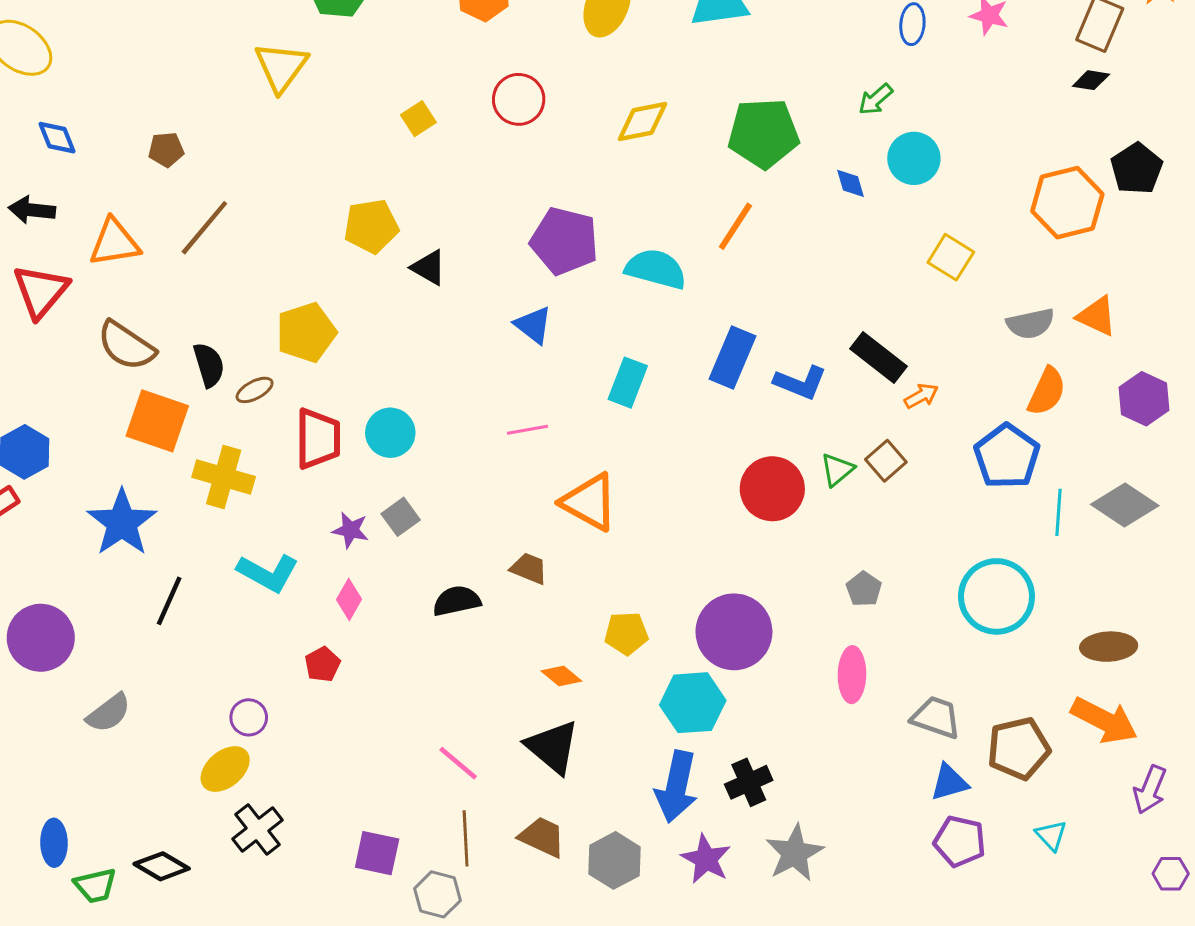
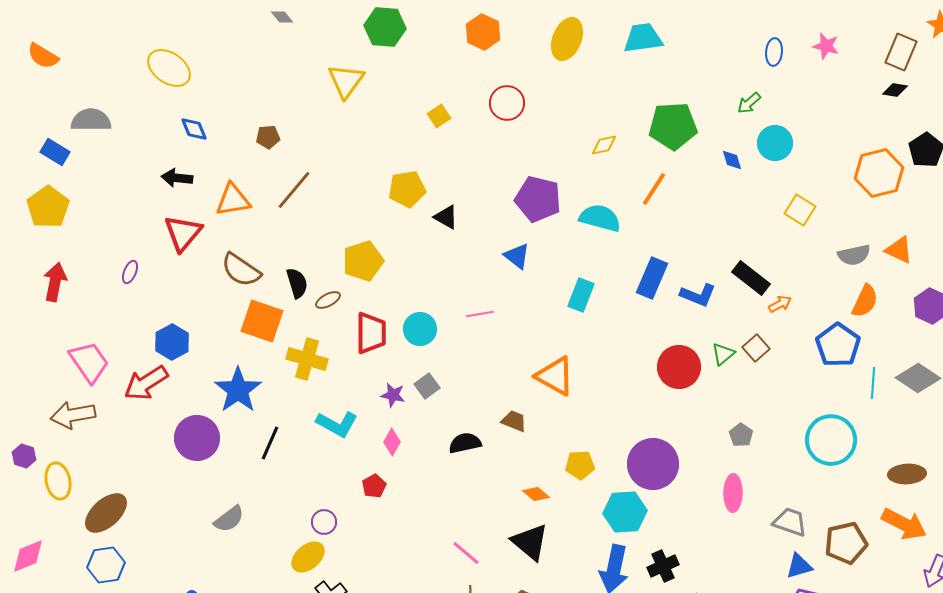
yellow diamond: (643, 121) -> (604, 145), moved, size x0.7
pink line: (527, 430) -> (480, 314), moved
purple circle: (41, 638) -> (197, 438), moved

